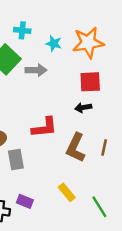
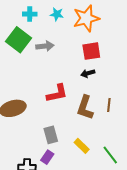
cyan star: (54, 44) -> (57, 14), moved
gray rectangle: (16, 159) -> (51, 135), moved
purple rectangle: (25, 201) -> (47, 157), turned -72

